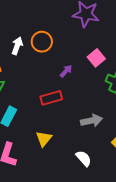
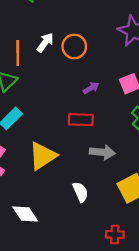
red rectangle: (51, 98) -> (81, 120), moved
yellow triangle: (44, 139) -> (43, 156), size x1.5

